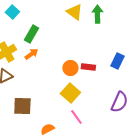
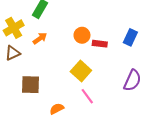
orange arrow: (31, 54) -> (40, 38), moved
orange circle: (70, 68) -> (82, 35), moved

